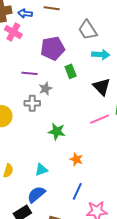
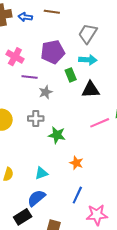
gray trapezoid: (88, 30) -> (88, 34), turned 65
pink cross: (13, 32) -> (15, 57), moved
cyan arrow: (101, 55) -> (88, 60), moved
black triangle: (102, 87) -> (91, 90), moved, turned -48
gray cross: (32, 103) -> (36, 119), moved

